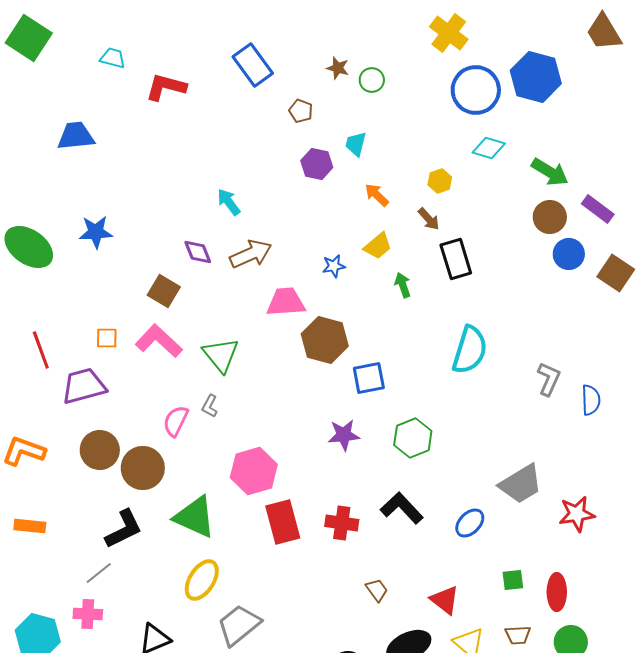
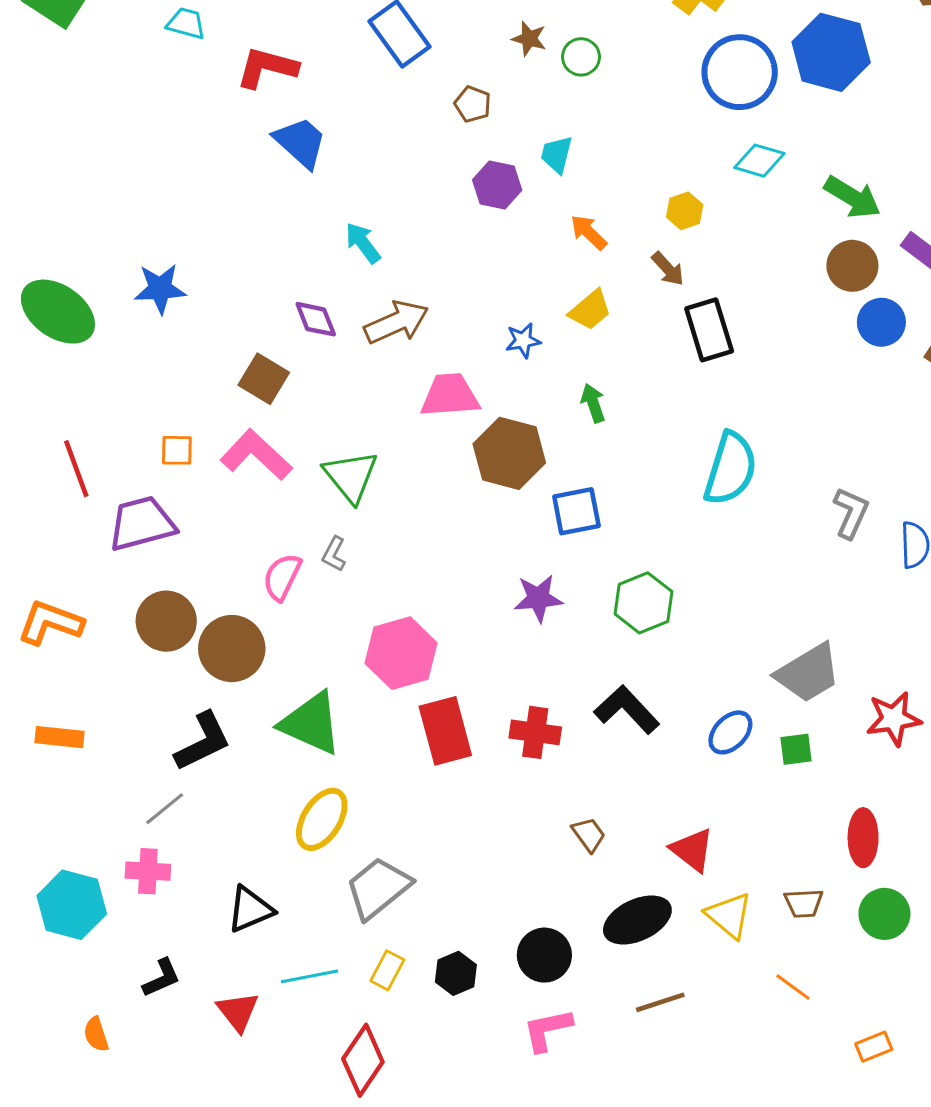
blue trapezoid: (76, 136) -> (300, 142), moved, turned 48
green arrow: (403, 285) -> (593, 403), moved
green square: (513, 580) -> (796, 749), moved

